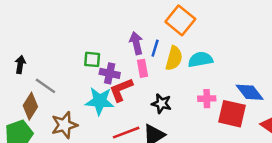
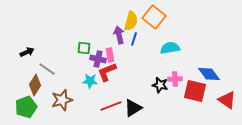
yellow semicircle: (174, 58) -> (131, 21), moved
black arrow: (20, 65) -> (27, 52), turned 56
pink rectangle: (142, 68) -> (110, 55), moved
cyan star: (100, 101) -> (90, 81), size x0.7
black star: (161, 104) -> (160, 85), moved

